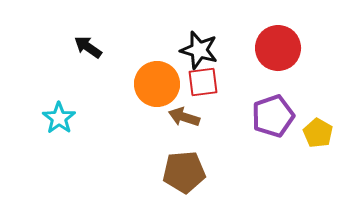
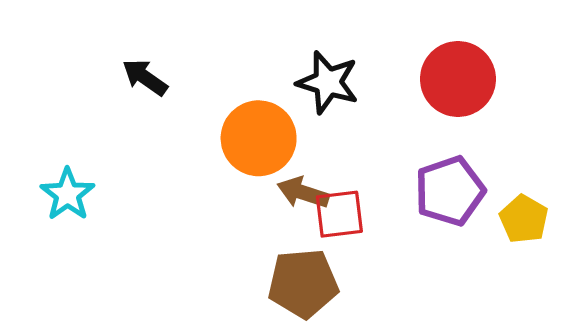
red square: (203, 82) -> (339, 214), moved
cyan star: (59, 118) -> (68, 194), moved

